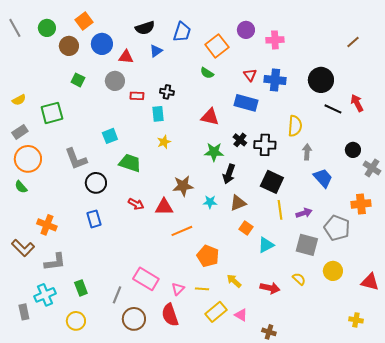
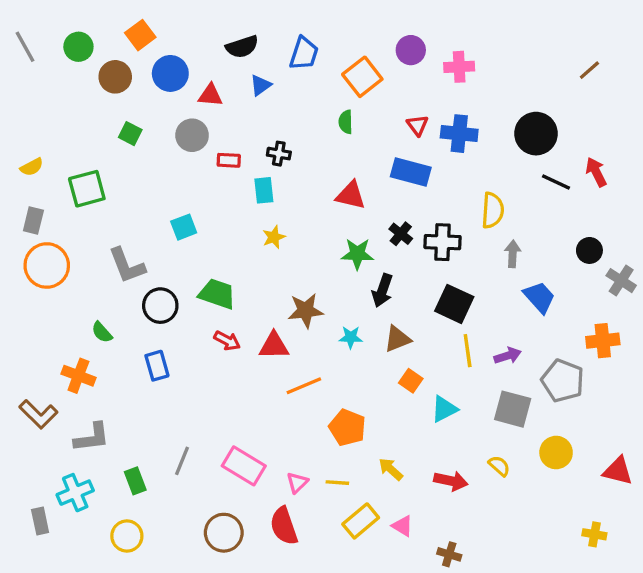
green semicircle: (207, 73) -> (346, 122), turned 56
gray rectangle: (20, 132) -> (33, 220), turned -42
green trapezoid: (130, 163) -> (217, 294), moved
green semicircle: (21, 187) -> (102, 332), moved
gray line: (117, 295) -> (182, 461), moved

